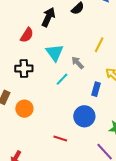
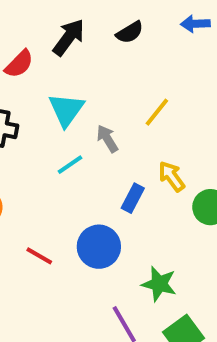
red line: (60, 139) -> (39, 256), moved

